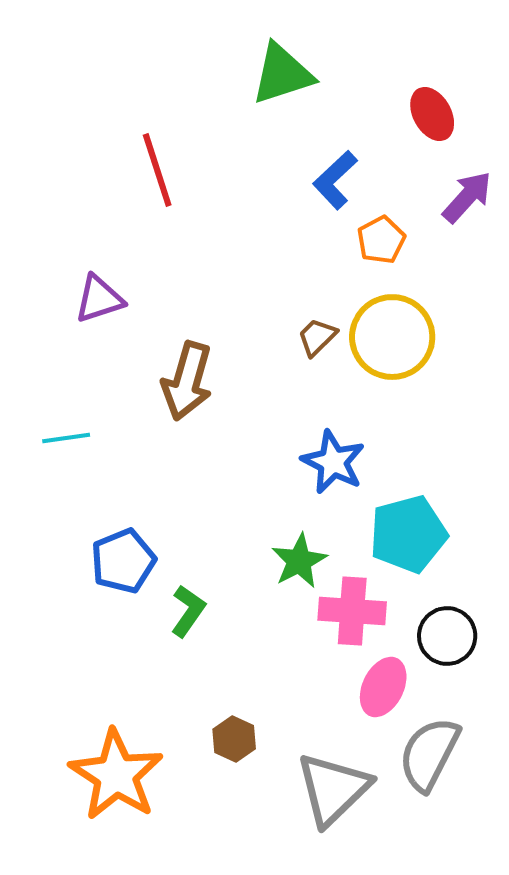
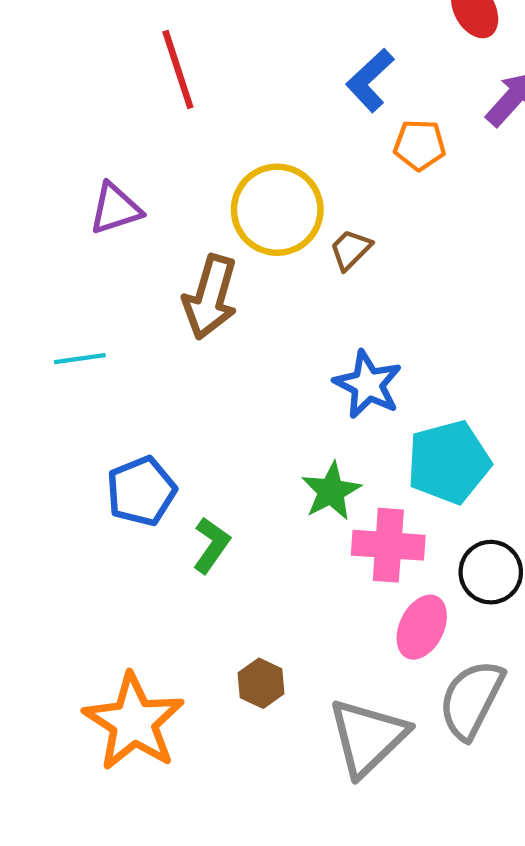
orange pentagon: (381, 240) -> (420, 145), turned 30
yellow circle: (392, 337) -> (277, 210), moved

